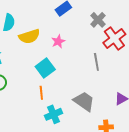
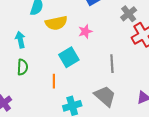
gray line: (96, 62) -> (112, 64), moved
orange line: (41, 93) -> (54, 81), moved

